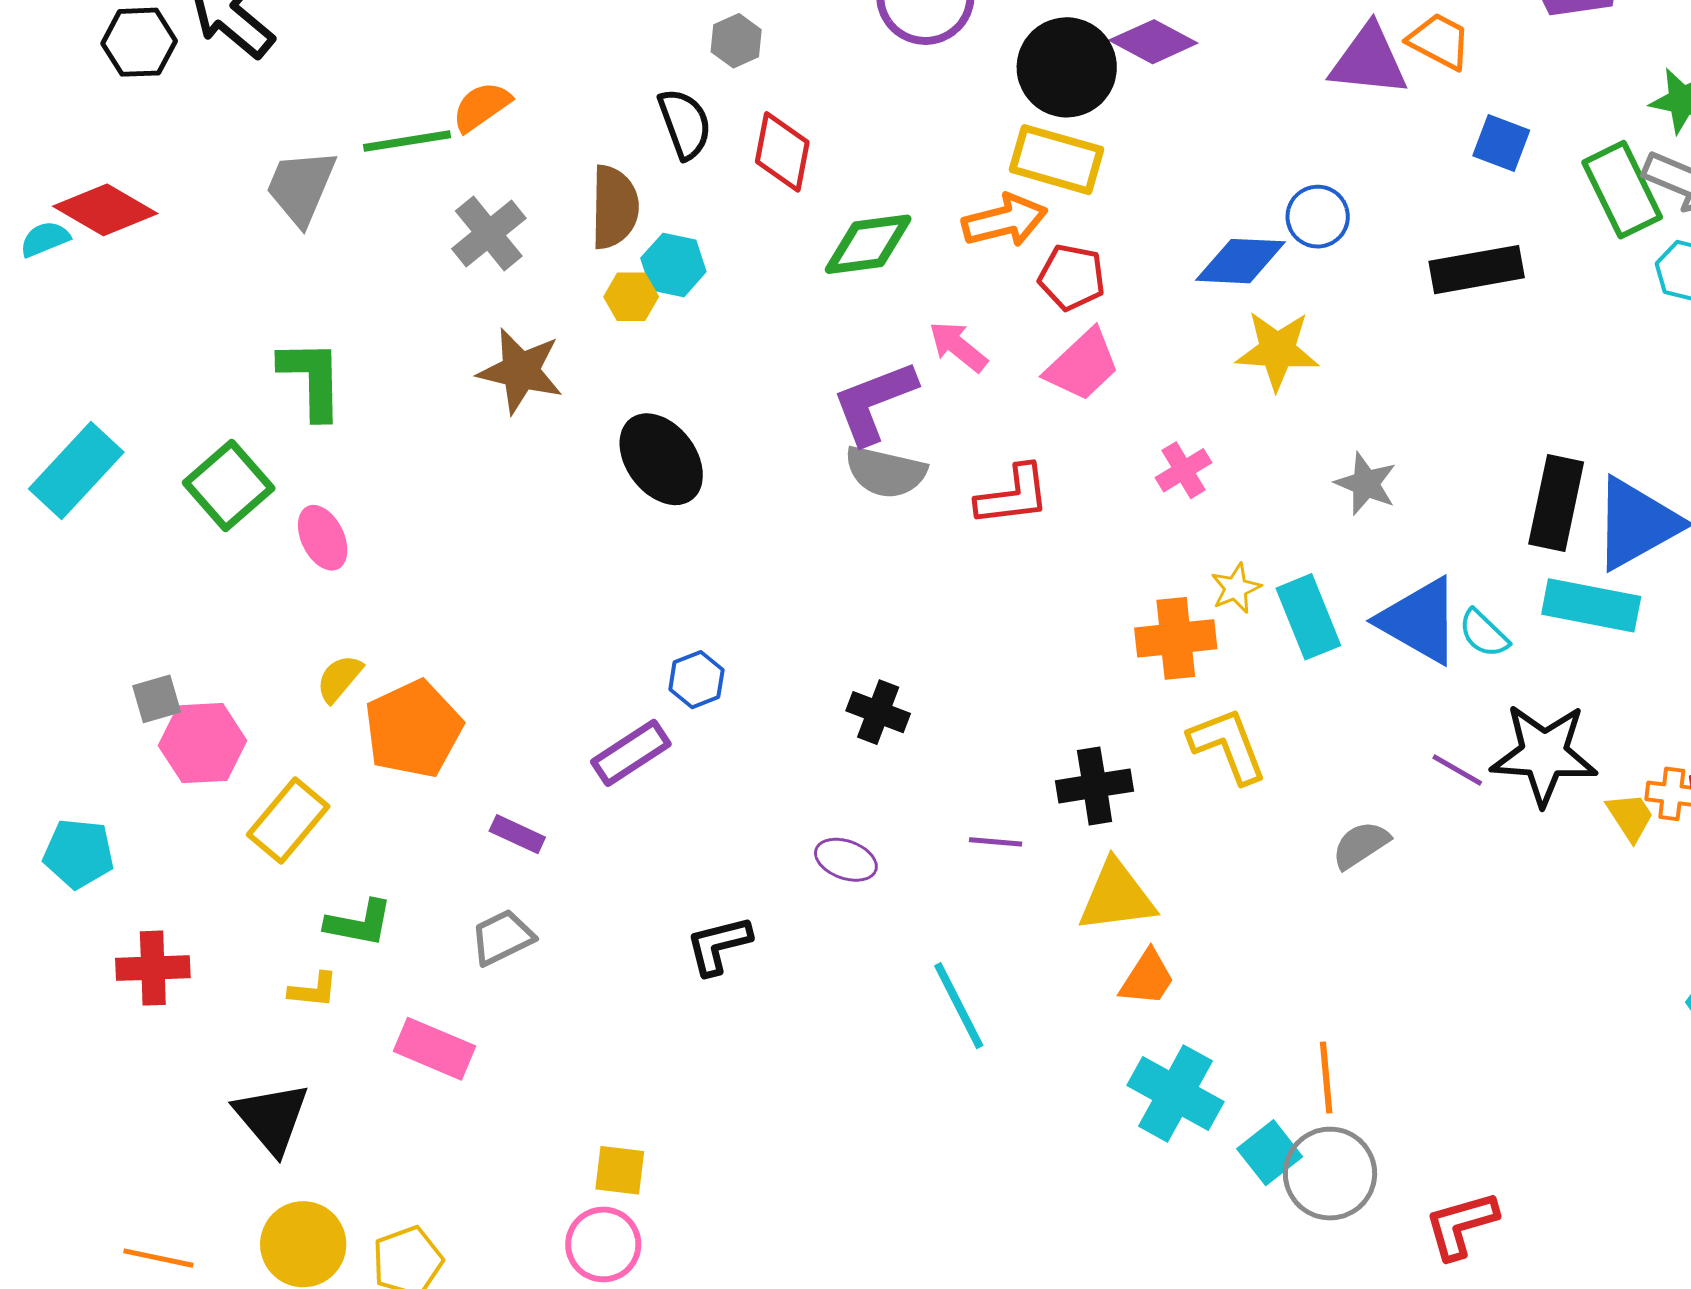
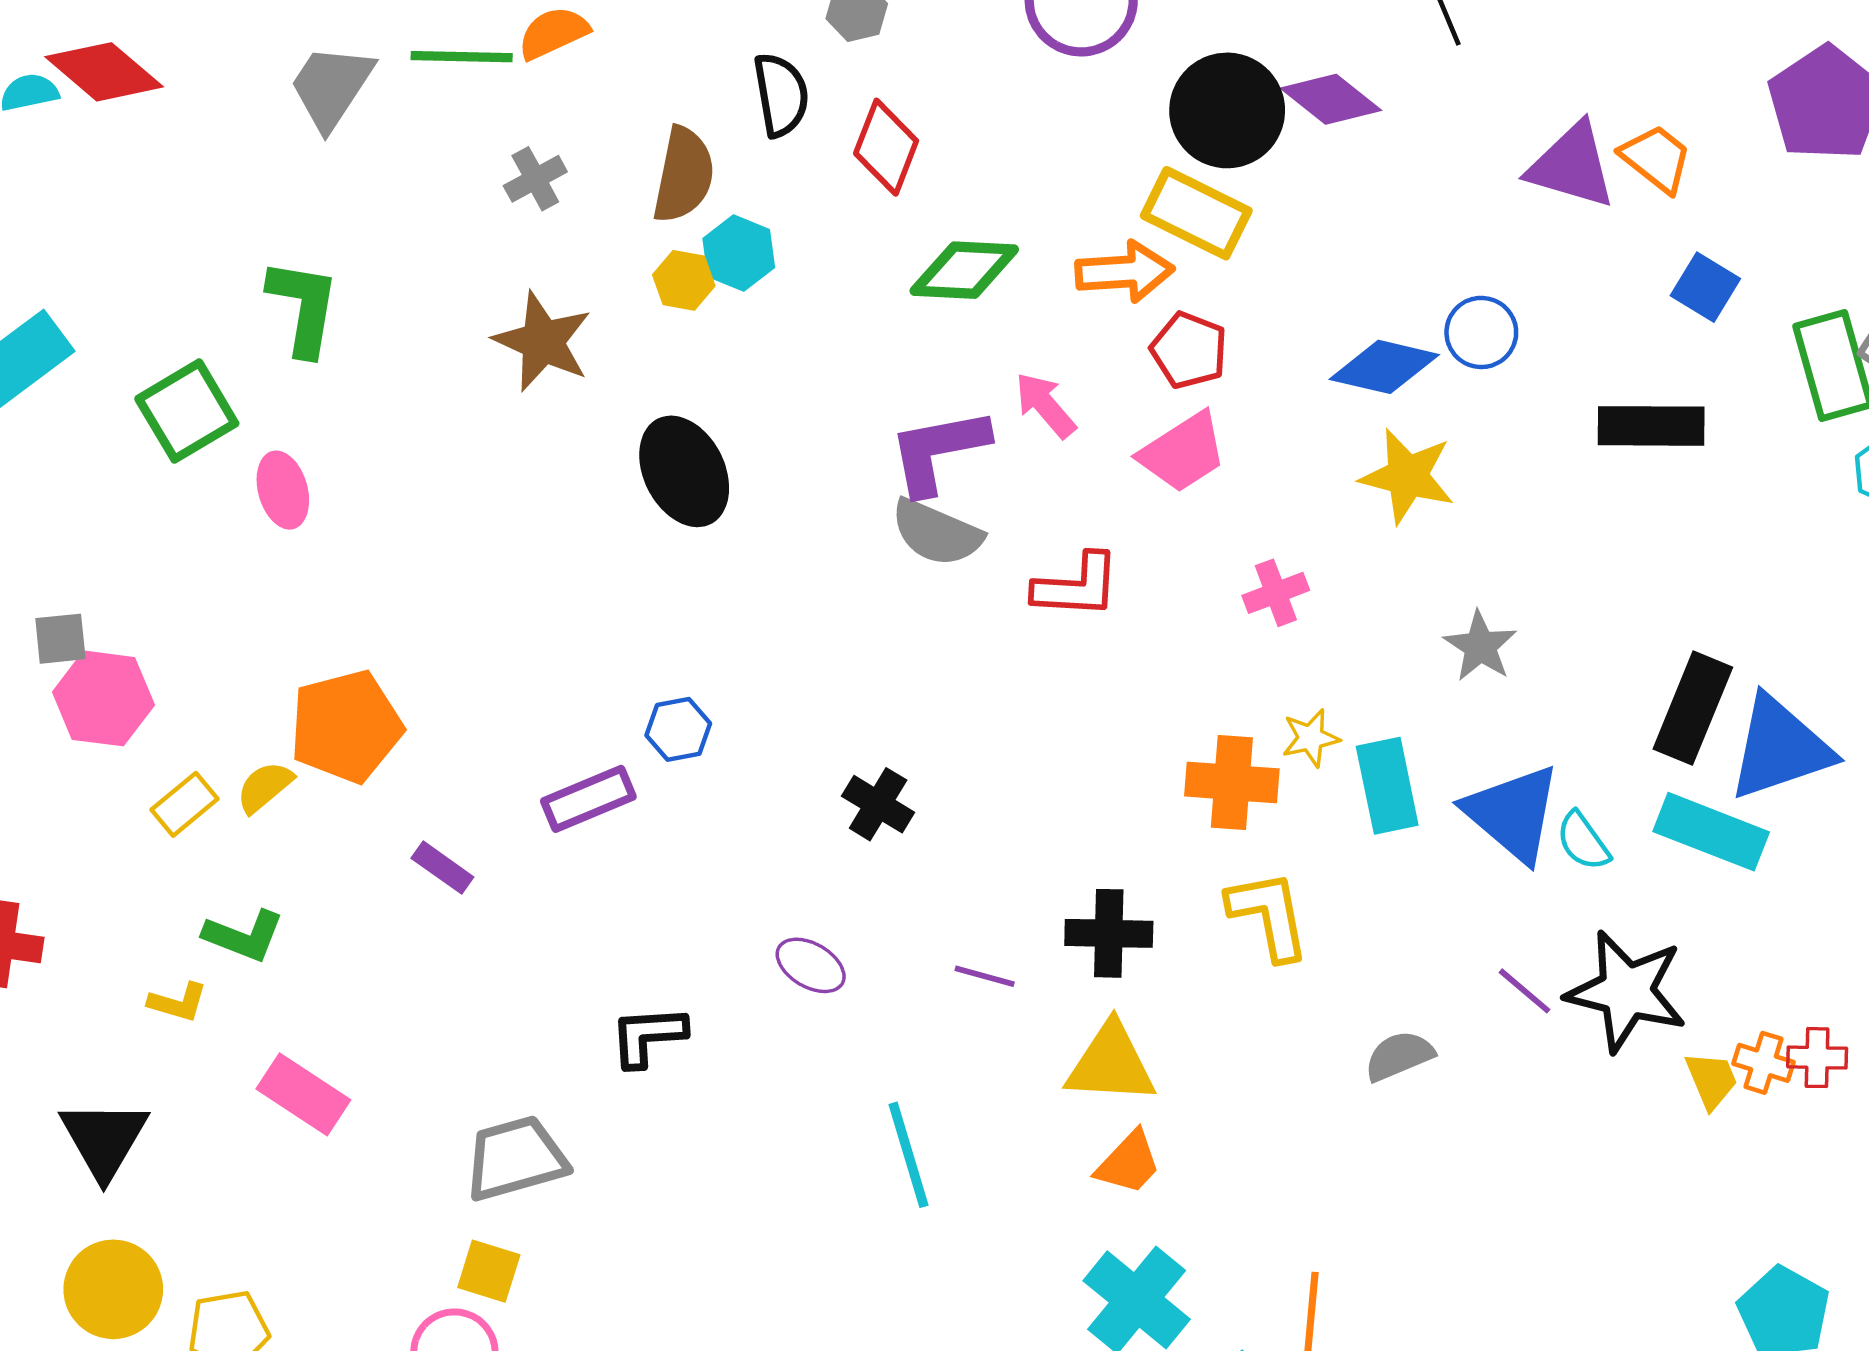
gray cross: (489, 233) -> (535, 179), size x0.7
yellow semicircle: (339, 678) -> (265, 787), moved
yellow rectangle: (288, 820) -> (185, 804), size x0.7
gray trapezoid: (502, 937) -> (515, 1158), moved, size x1.4

